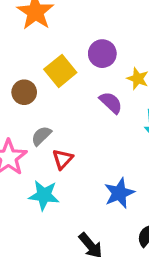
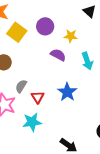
yellow square: (60, 71) -> (17, 32), moved
blue star: (119, 193) -> (67, 92), moved

